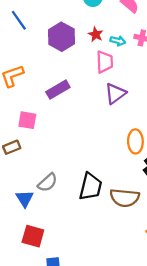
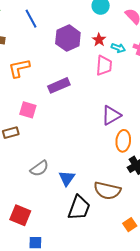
purple triangle: (115, 94) -> (111, 115), moved
black trapezoid: (91, 187) -> (79, 208), moved
blue triangle: (25, 199) -> (67, 178), moved

